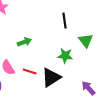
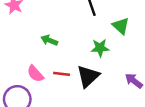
green arrow: (24, 42) -> (49, 40), turned -128

